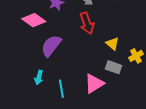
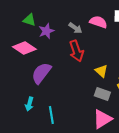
pink triangle: (94, 84) -> (102, 119), moved

